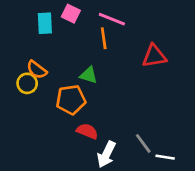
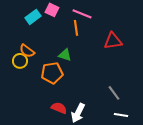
cyan rectangle: (45, 23) -> (33, 17), turned 56
red semicircle: (87, 131) -> (59, 108), moved
gray line: (143, 143) -> (114, 93), moved

